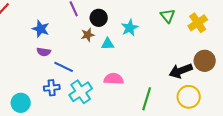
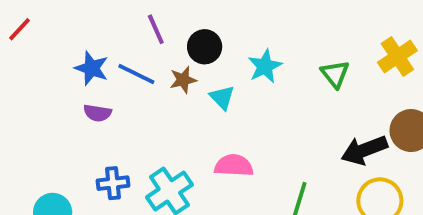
green triangle: (168, 16) -> (335, 74), moved
cyan triangle: (108, 44) -> (222, 97), turned 48
blue line: (64, 67) -> (136, 74), moved

